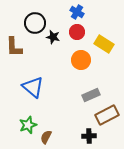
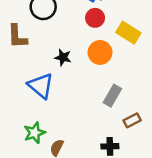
black star: (53, 37) -> (63, 57), moved
gray rectangle: (91, 95) -> (112, 96), turned -36
brown rectangle: (107, 115) -> (132, 120), size x0.6

